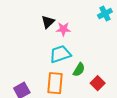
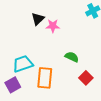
cyan trapezoid: (60, 54) -> (23, 64), moved
green semicircle: (79, 70) -> (72, 57), moved, turned -96

